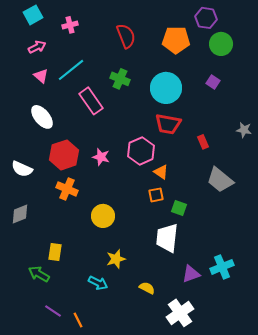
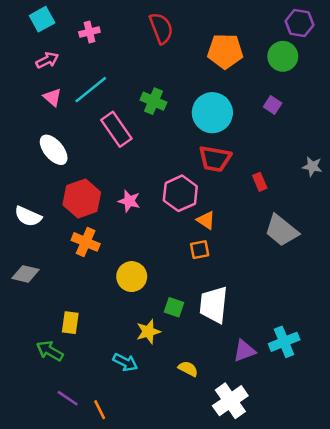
purple hexagon: (206, 18) -> (299, 23), moved
red semicircle: (126, 36) -> (161, 28), moved
green square: (179, 208) -> (174, 307), moved
gray diamond: (20, 214) -> (25, 274), turned 35

